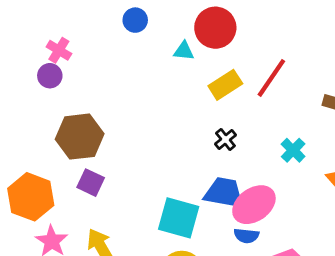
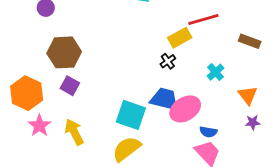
red line: (271, 78) -> (203, 20), turned 36
yellow rectangle: (225, 85) -> (180, 38), moved
blue semicircle: (246, 236) -> (208, 132), moved

